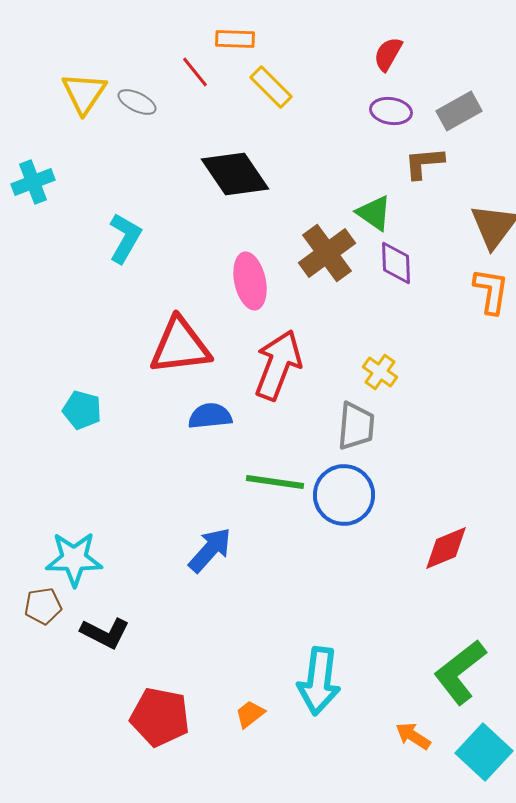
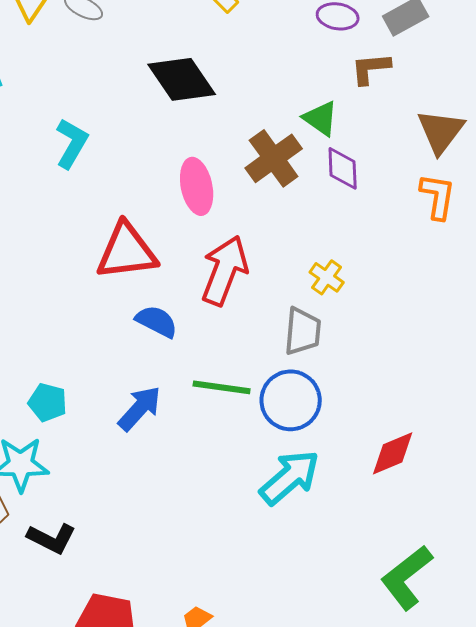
cyan pentagon: (82, 410) -> (48, 402), moved
blue semicircle: (210, 416) -> (157, 321), turned 33
blue arrow: (210, 550) -> (140, 408), moved
cyan arrow: (319, 681) -> (290, 477), moved, turned -138

